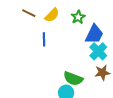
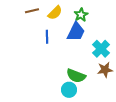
brown line: (29, 13) -> (32, 11), turned -40
blue trapezoid: (94, 34) -> (76, 32), moved

